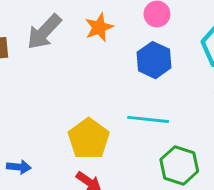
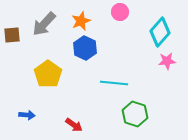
blue hexagon: (154, 60) -> (85, 48), moved
yellow pentagon: (89, 139) -> (48, 74), moved

